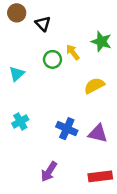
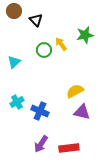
green star: (101, 42) -> (85, 35), turned -30
yellow semicircle: (94, 86) -> (75, 91), moved
blue cross: (67, 129) -> (40, 111), moved
red rectangle: (100, 176) -> (69, 148), moved

